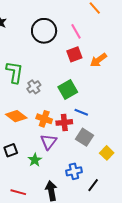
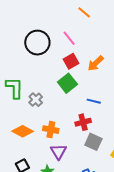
green square: (68, 89) -> (67, 83), moved
blue line: (81, 112) -> (94, 101), moved
red cross: (64, 122) -> (83, 122), moved

